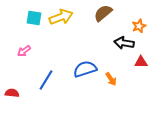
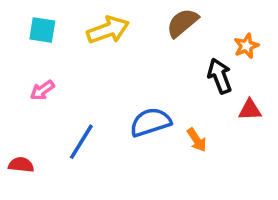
cyan square: (34, 18) -> (42, 30), moved
black arrow: (124, 43) -> (220, 76), turned 60

